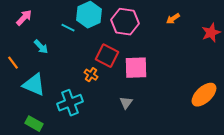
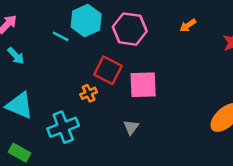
cyan arrow: (41, 47) -> (16, 56), moved
orange cross: (91, 75) -> (89, 93), turned 32

